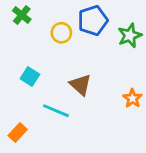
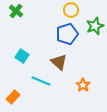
blue pentagon: (93, 20) -> (67, 34), moved
yellow circle: (61, 33) -> (71, 10), moved
orange star: (132, 98) -> (83, 85), moved

